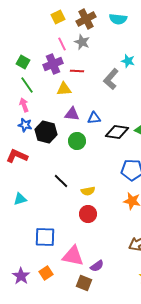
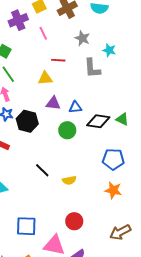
gray star: (82, 42) -> (82, 38), moved
purple cross: (53, 64) -> (18, 20), moved
gray L-shape: (111, 79) -> (92, 68), turned -45
green circle: (77, 141) -> (67, 130), moved
red circle: (88, 214) -> (74, 221), moved

